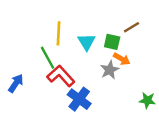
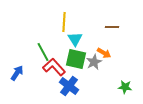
brown line: (132, 27) -> (112, 27), turned 32
yellow line: (58, 33) -> (64, 22), moved
green square: (112, 42) -> (76, 59), moved, size x1.5

